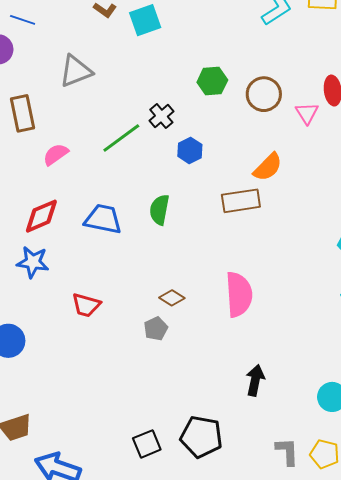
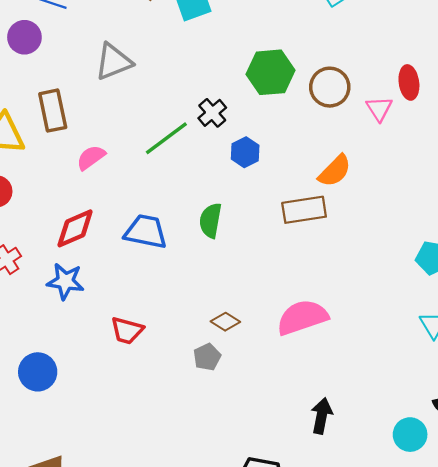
green hexagon: (212, 81) -> (270, 72), size x1.4
pink semicircle: (239, 294) -> (302, 317), turned -105

